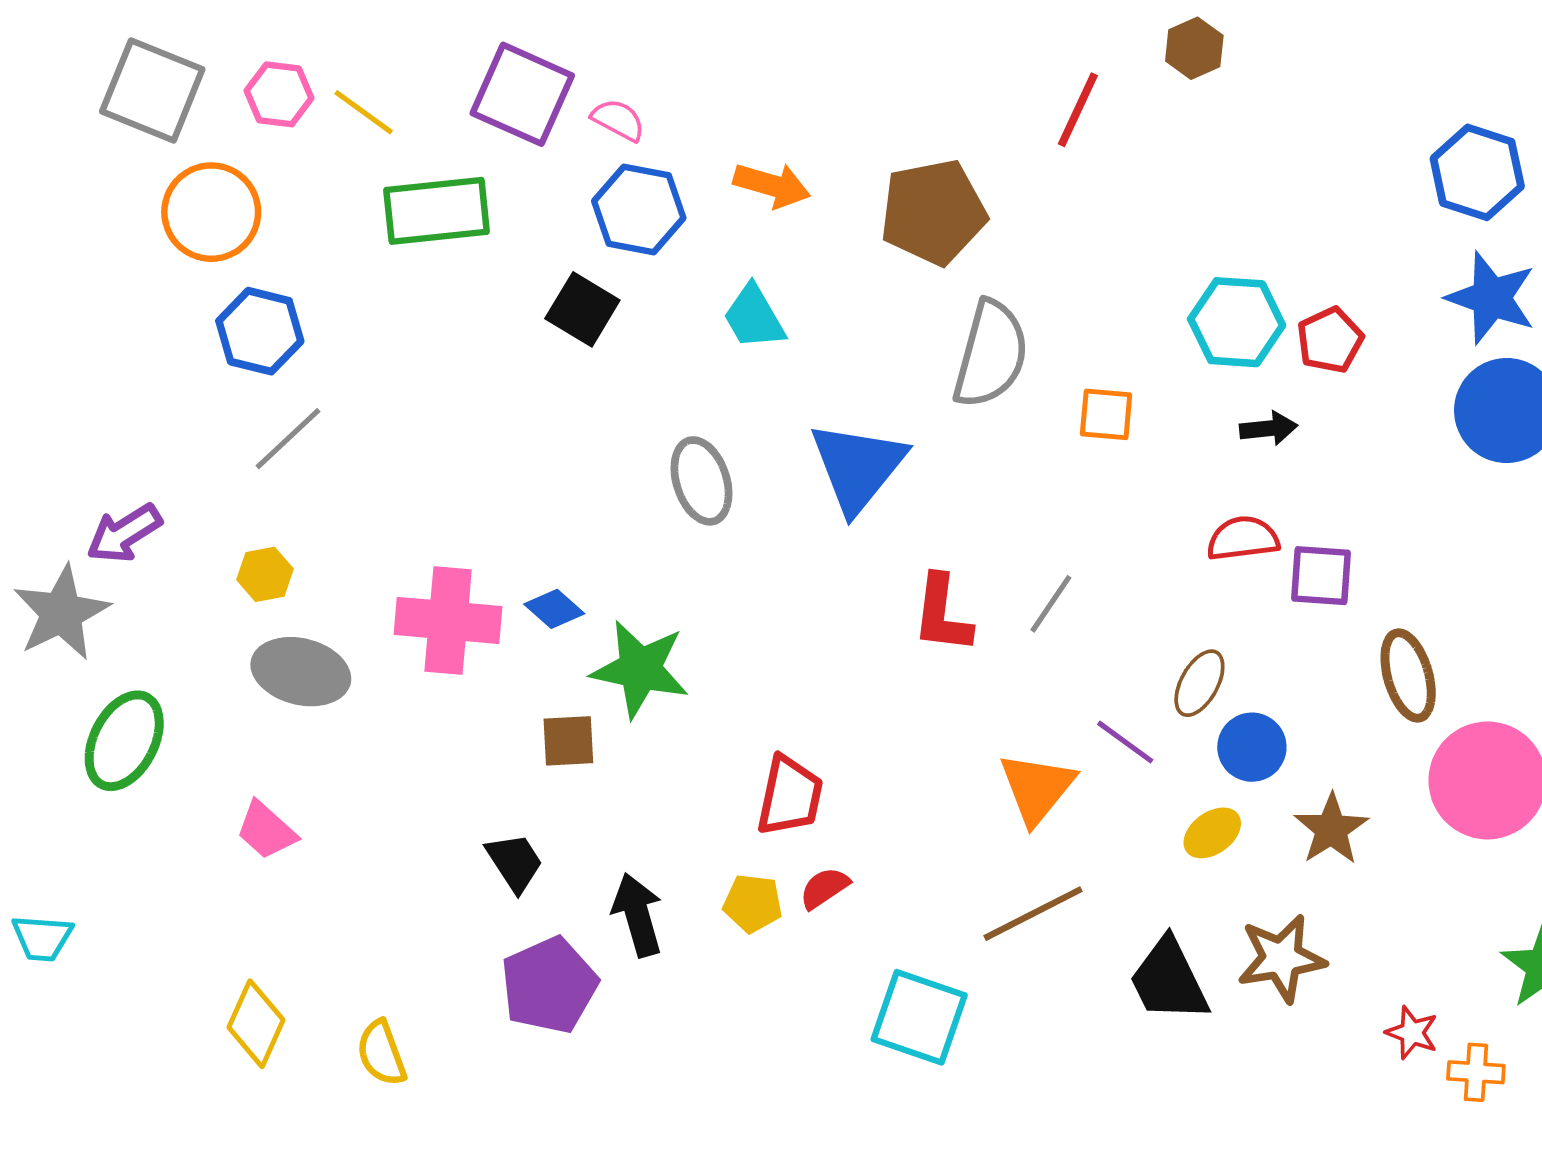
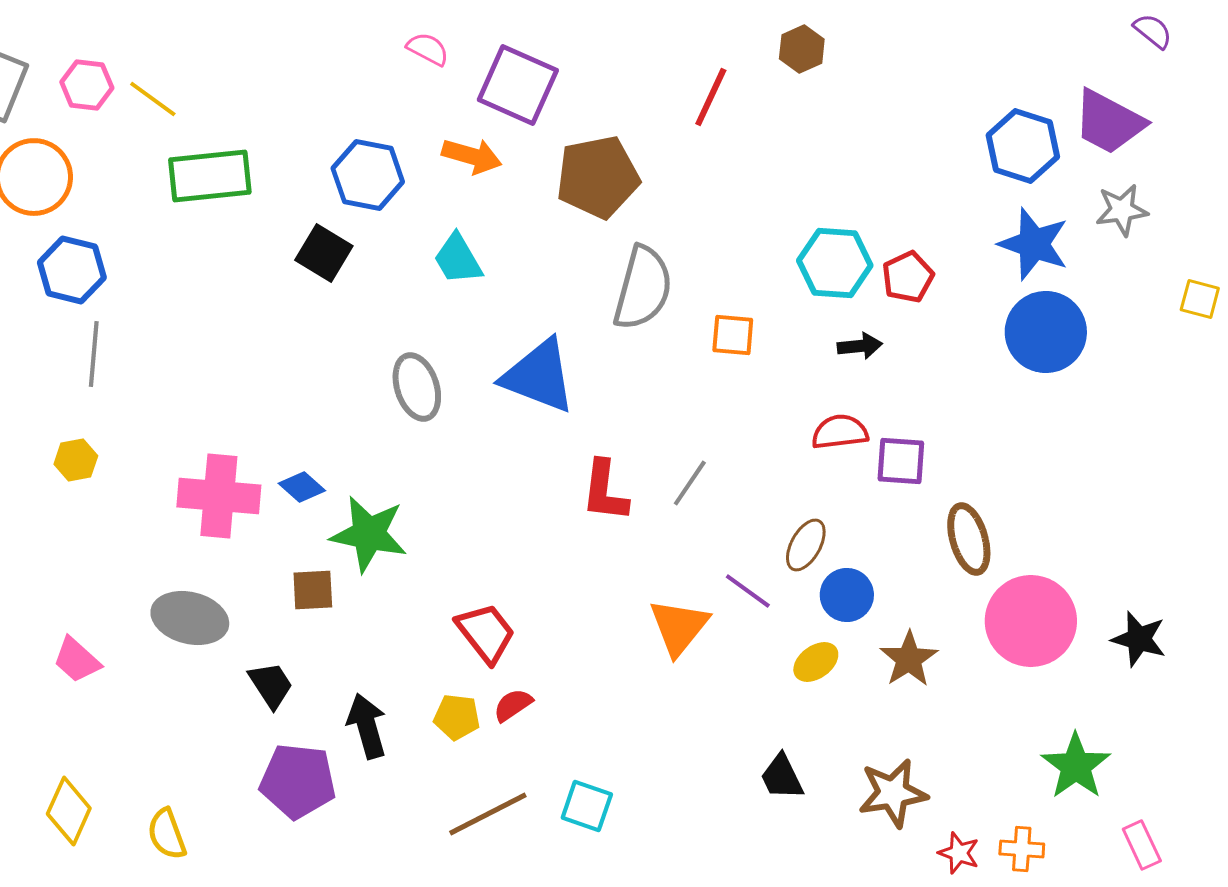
purple square: (522, 94) -> (518, 85), moved
pink semicircle: (618, 120) -> (428, 49), moved
gray line: (288, 439) -> (94, 354), turned -42
blue triangle: (858, 467) -> (539, 376), turned -48
gray ellipse: (301, 672) -> (190, 618), moved
red trapezoid: (790, 796) -> (486, 633), turned -50
brown line: (1033, 914) -> (488, 814), moved
brown star: (1281, 958) -> (893, 793), moved
black trapezoid: (1169, 980) -> (782, 777), size x0.7
purple pentagon: (549, 985) -> (298, 781), turned 30
cyan square: (919, 1017) -> (587, 806), size x0.7
red star: (1412, 1033) -> (959, 853), moved

